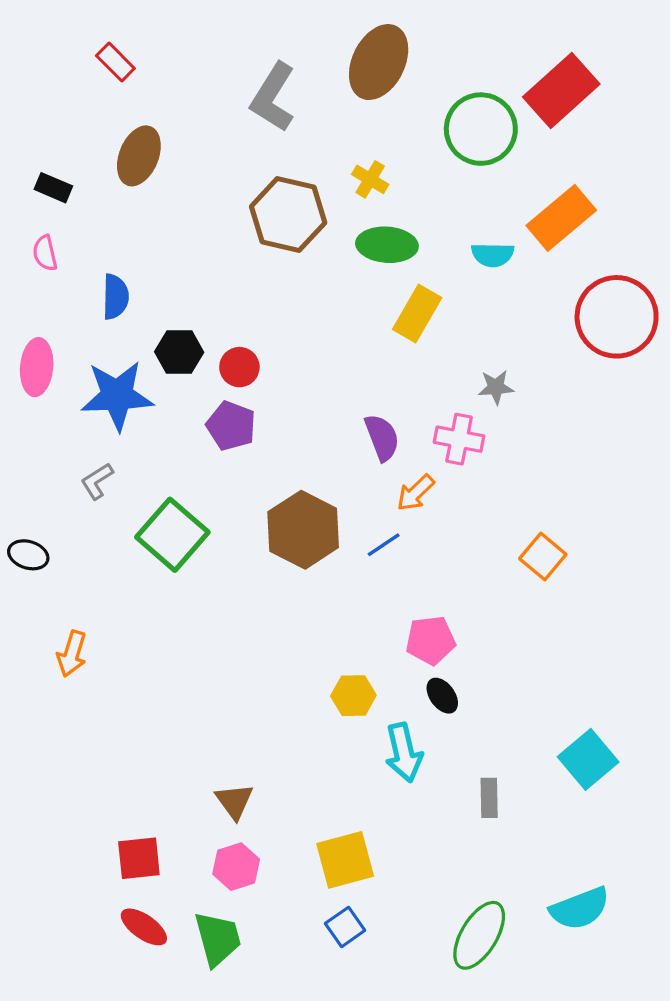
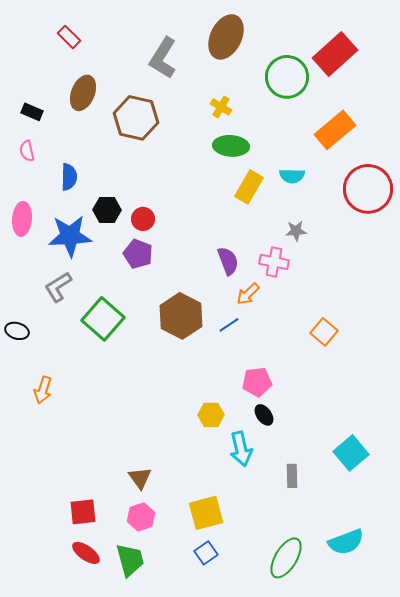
brown hexagon: (288, 215) -> (136, 118), moved
cyan semicircle: (493, 255) -> (292, 176), moved
gray L-shape: (97, 481) -> (58, 287), size x1.4

